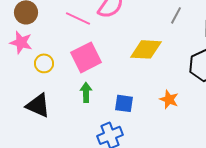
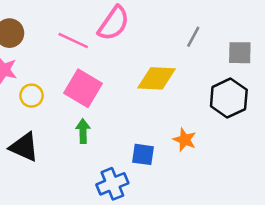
pink square: (86, 57) -> (83, 88), turned -32
blue square: (124, 103) -> (143, 154), moved

